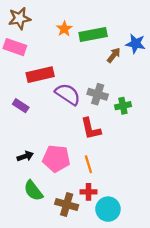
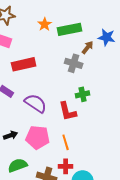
purple semicircle: (68, 94) -> (36, 103), moved
gray cross: (98, 94) -> (74, 63), moved
green cross: (123, 106) -> (83, 94), moved
green semicircle: (33, 191) -> (18, 165), turned 108

